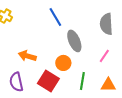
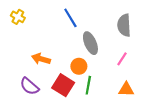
green line: (82, 81) -> (88, 85), moved
purple semicircle: (16, 82) -> (29, 86), turned -36

